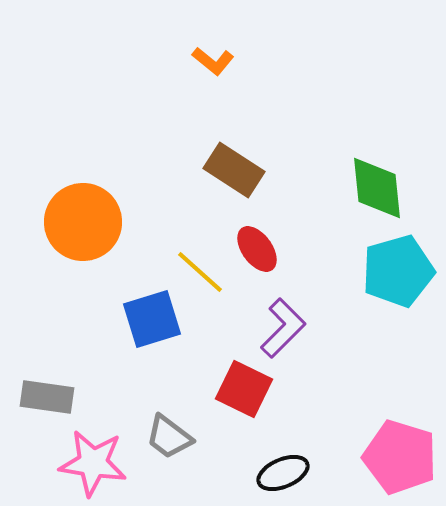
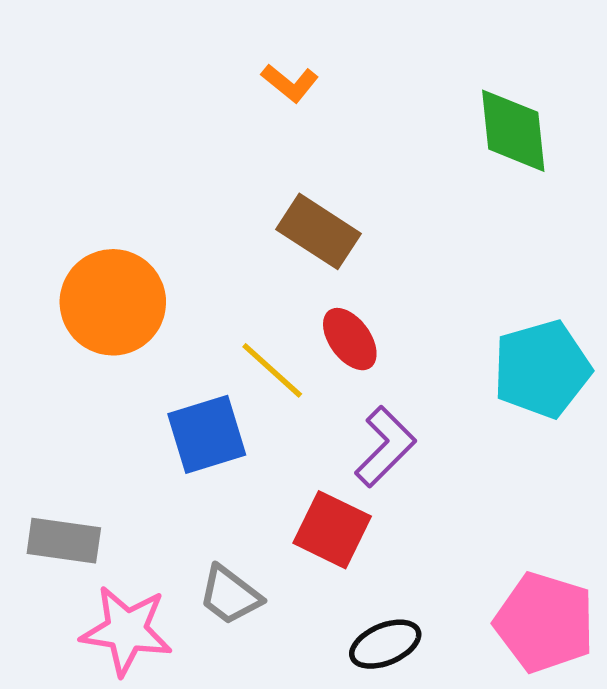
green diamond: (377, 188) -> (513, 131), moved

